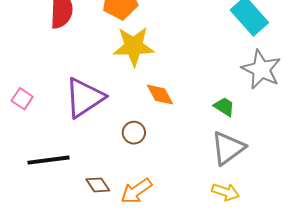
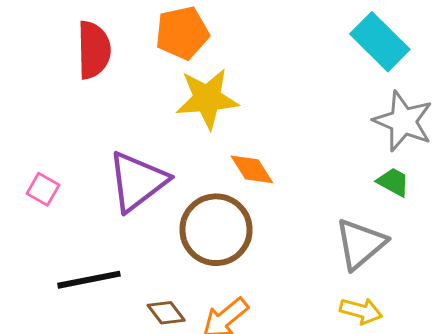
green trapezoid: (224, 107) -> (393, 182), moved
brown circle: (134, 133) -> (216, 230), size x2.0

